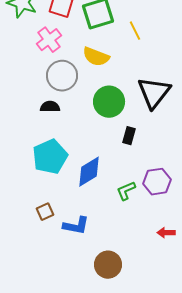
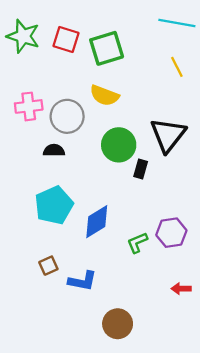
yellow line: (135, 31) -> (177, 67), moved
pink cross: (49, 40) -> (29, 106), moved, turned 30
black rectangle: (129, 136) -> (141, 169), moved

